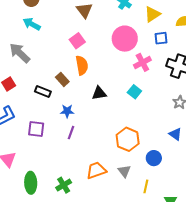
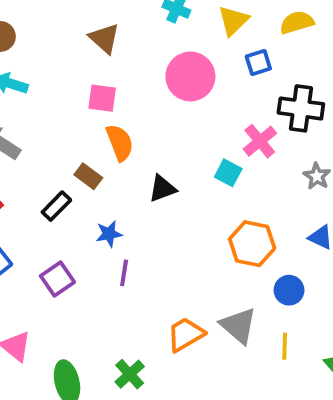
pink square: (77, 41) -> (102, 98), turned -35
pink cross: (142, 62) -> (260, 141), moved
black rectangle: (43, 92) -> (56, 206), turned -56
purple square: (36, 129) -> (57, 279), turned -30
orange hexagon: (128, 139) -> (252, 244), moved
gray triangle: (124, 171) -> (239, 326), size x1.5

